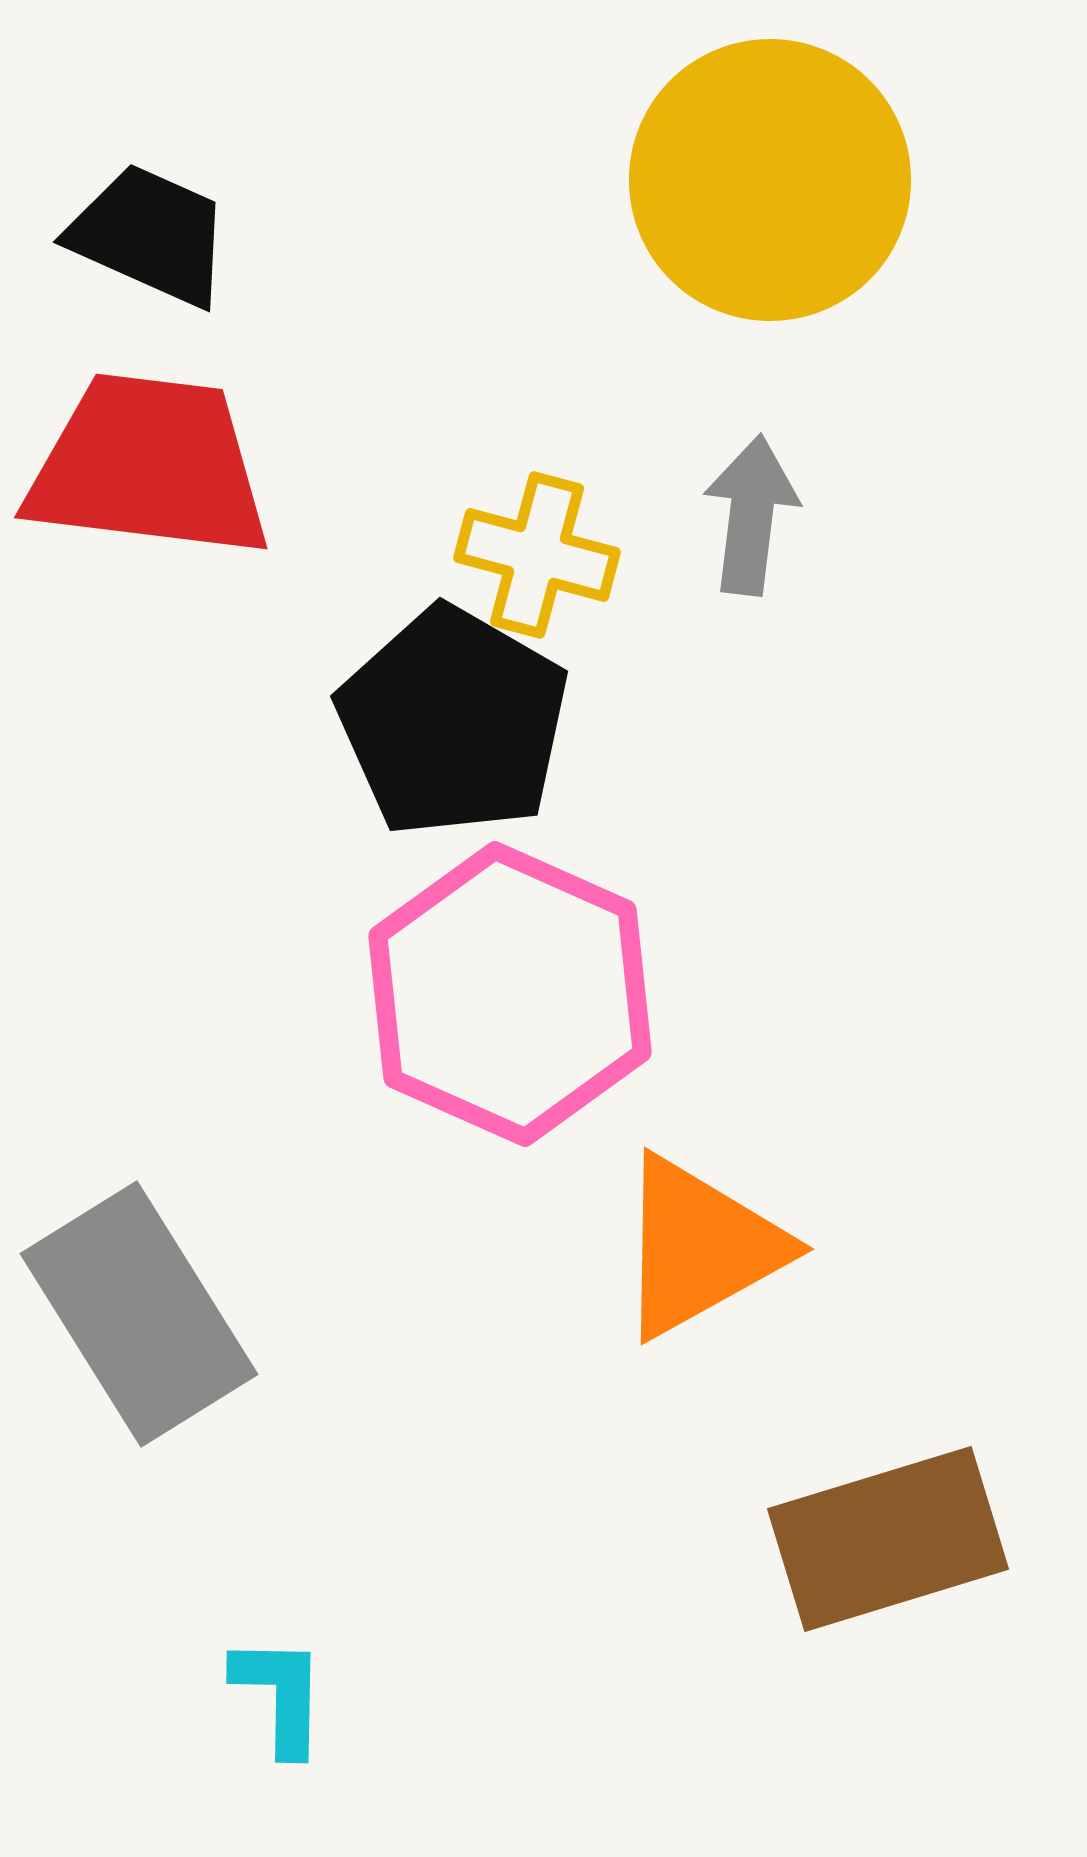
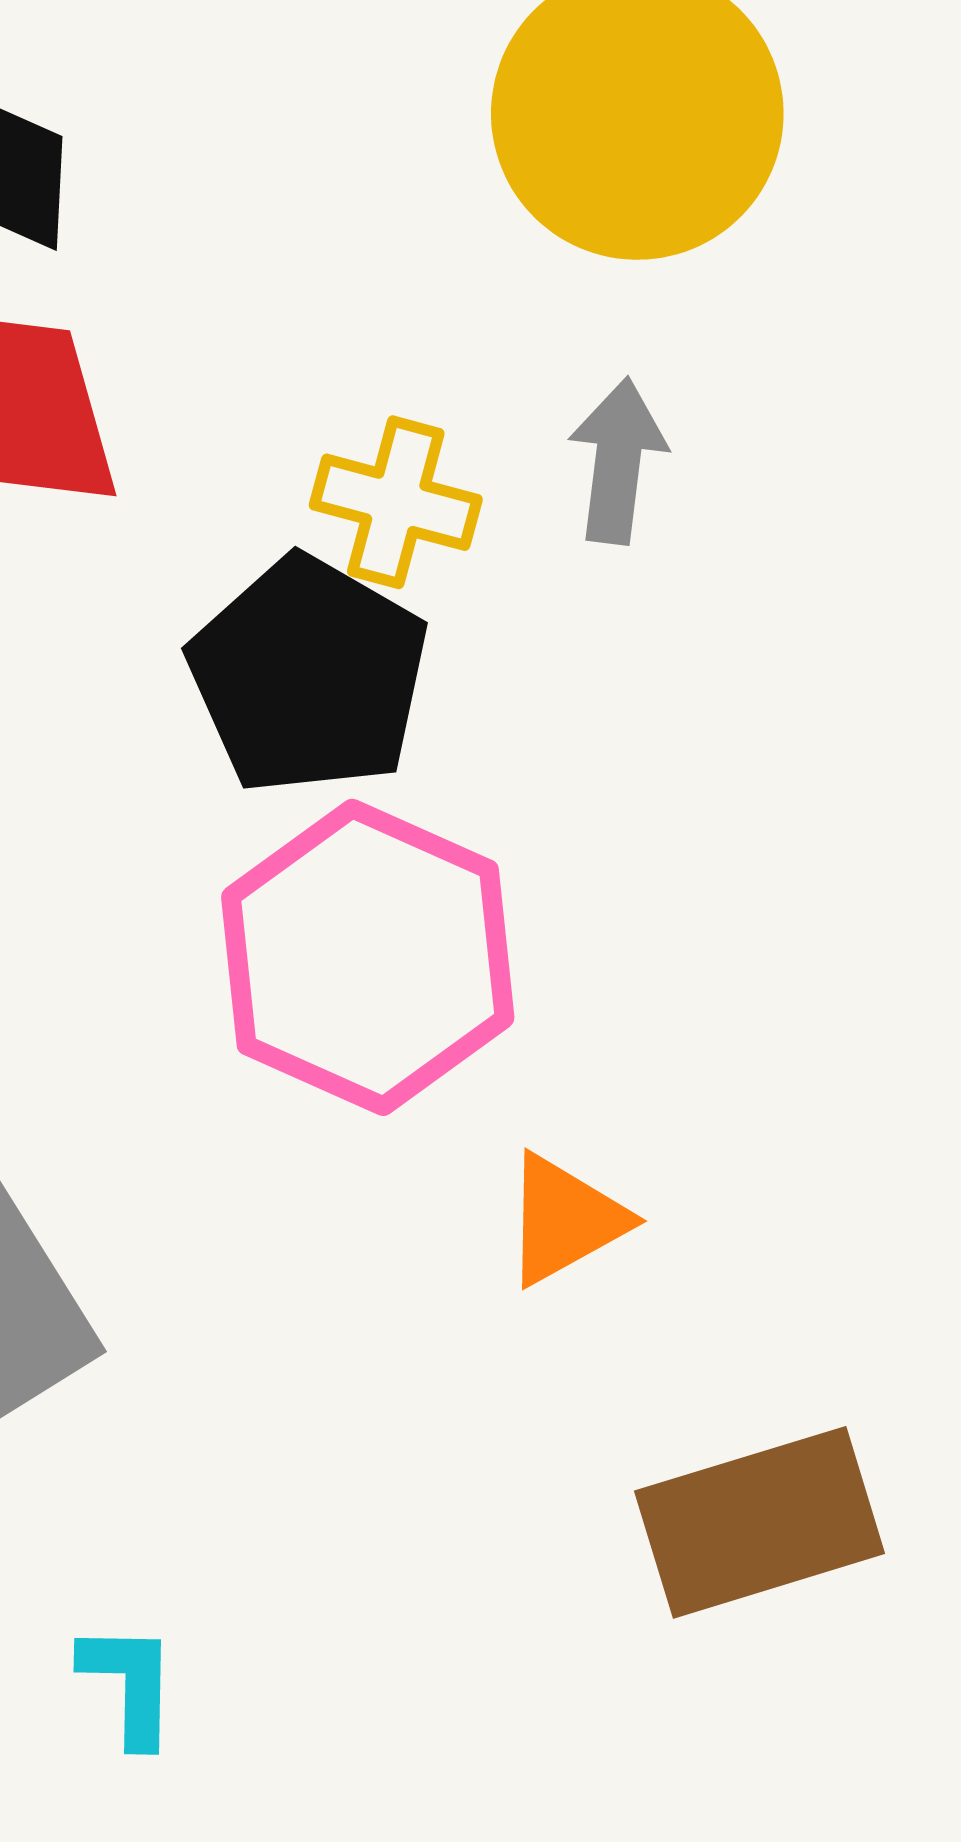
orange triangle: (700, 1247) -> (565, 1220), size x0.7

